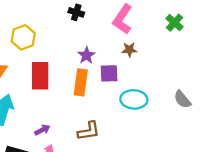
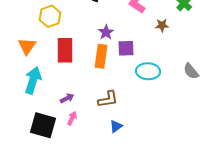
brown star: (129, 50) -> (162, 25), moved

